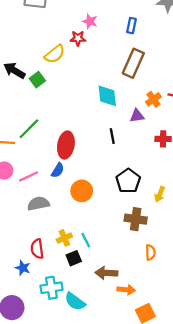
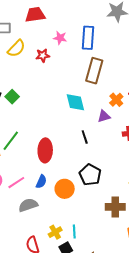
pink star: (90, 21) -> (60, 38), moved
blue rectangle: (131, 26) -> (88, 38), size x1.6
yellow semicircle: (55, 54) -> (16, 48), moved
blue semicircle: (58, 170) -> (41, 182), moved
black pentagon: (128, 181) -> (90, 175), moved
cyan line: (86, 240) -> (74, 231), turned 32

